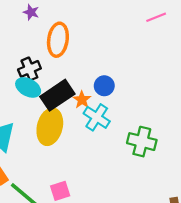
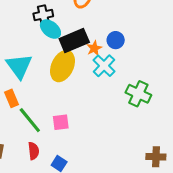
black cross: (29, 69) -> (43, 15), moved

